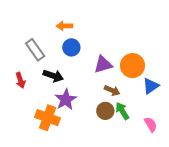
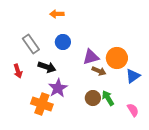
orange arrow: (65, 26) -> (57, 14), moved
brown arrow: (112, 90) -> (99, 71), moved

